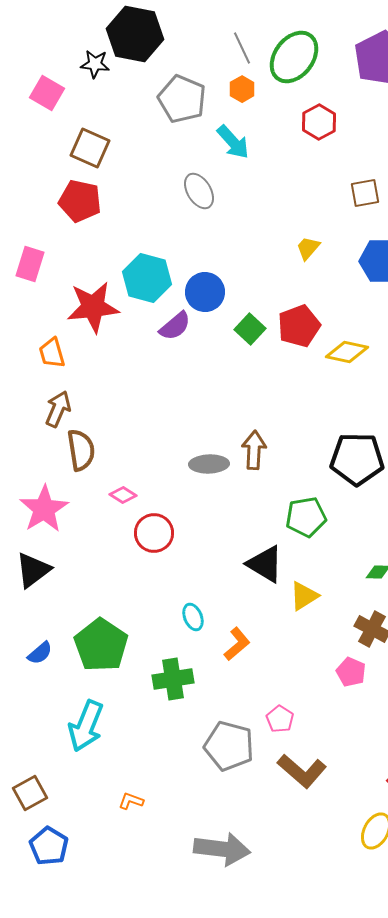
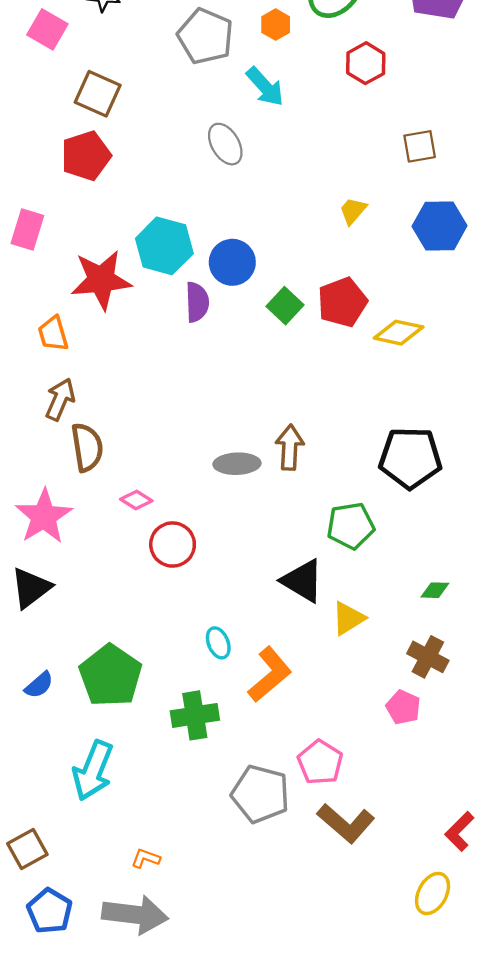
red pentagon: (80, 201) -> (86, 156), turned -30
purple semicircle: (175, 326) -> (197, 302), turned -52
orange L-shape: (237, 644) -> (270, 674), size x1.4
pink pentagon: (280, 719) -> (320, 762), size x1.4
gray arrow: (222, 849) -> (135, 915), moved

